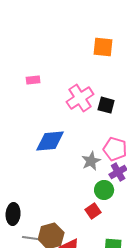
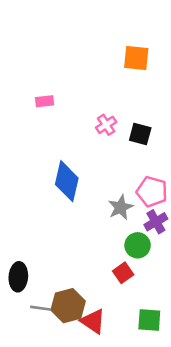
pink cross: (80, 98) -> (106, 125), size x0.6
blue diamond: (50, 141) -> (67, 181), turned -72

